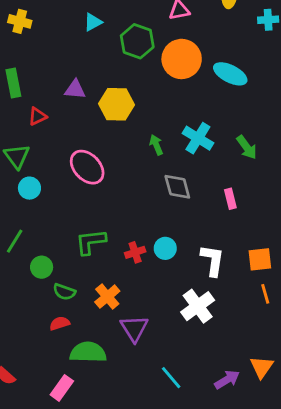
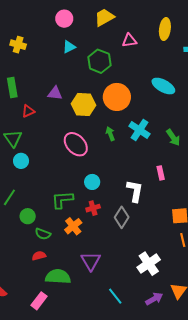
orange circle: (182, 59) -> (117, 97), moved
pink ellipse: (87, 167) -> (76, 144), moved
gray diamond: (177, 187) -> (122, 217), moved, turned 45
cyan circle: (165, 248) -> (92, 182), moved
white L-shape: (212, 260) -> (135, 191), moved
orange cross: (107, 297) -> (73, 226), moved
white cross: (198, 306) -> (149, 264), moved

